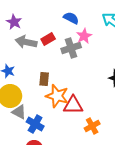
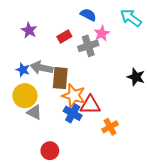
purple star: (14, 22) -> (29, 30), moved
gray arrow: (26, 42) -> (42, 68), moved
brown rectangle: (44, 79) -> (60, 78), size x1.5
blue cross: (35, 124) -> (73, 113), moved

